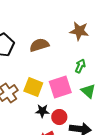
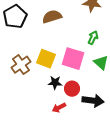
pink square: (60, 87) -> (73, 59), turned 35

